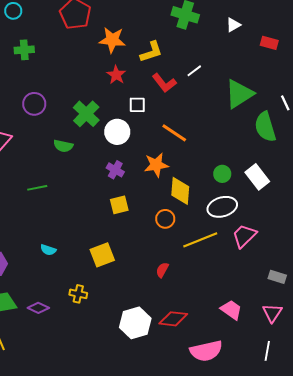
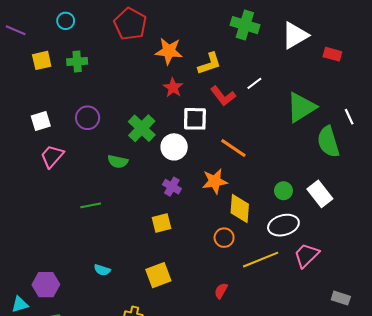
white triangle: (233, 25) -> (295, 35), size x1.8
white square: (137, 105) -> (195, 119), size x1.4
yellow square: (119, 205) -> (162, 223), moved

